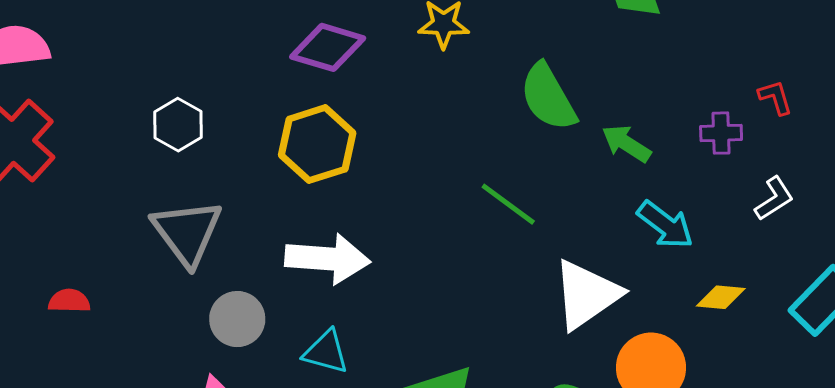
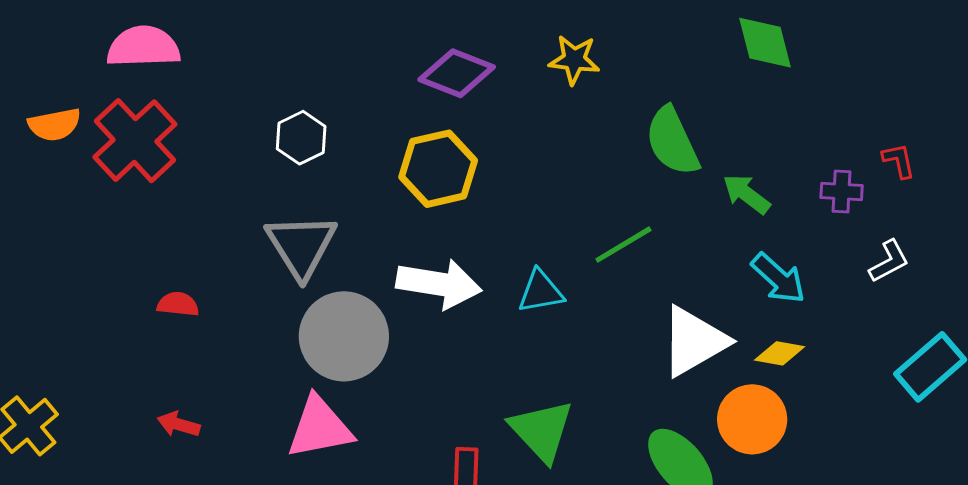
green line: (508, 204) -> (623, 245), turned -72
yellow diamond: (721, 297) -> (780, 353), moved
gray circle: (237, 319) -> (344, 336), size x1.6
cyan triangle: (326, 352) -> (541, 292), moved, turned -30

